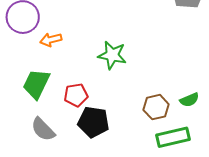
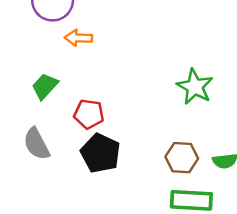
green star: (112, 55) -> (195, 87), moved
green trapezoid: (36, 84) -> (45, 86), size x0.7

